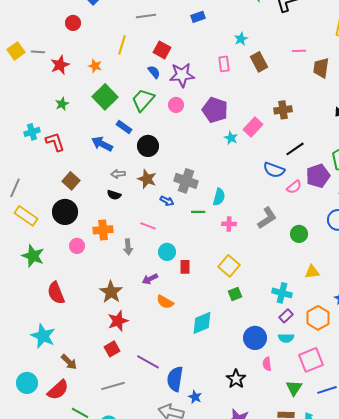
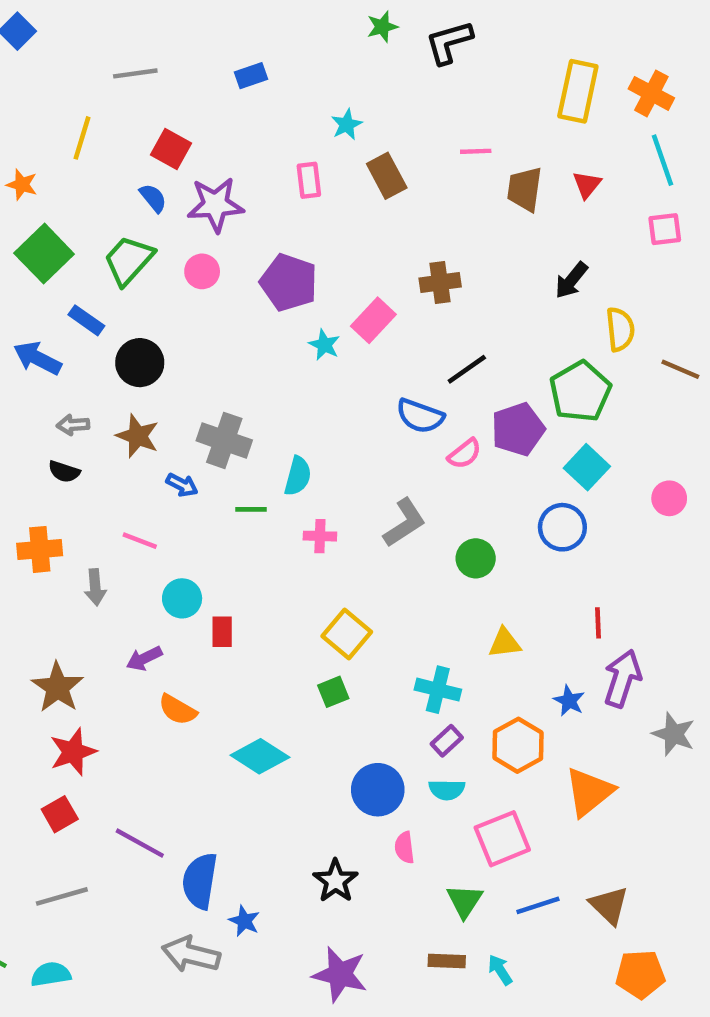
yellow square: (229, 266) -> (347, 634), moved
cyan diamond: (202, 323) -> (260, 756), turned 55

